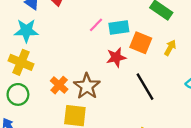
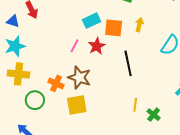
pink line: (96, 25) -> (74, 46), moved
black line: (145, 87) -> (128, 63), turned 35
green circle: (18, 94) -> (35, 100), moved

